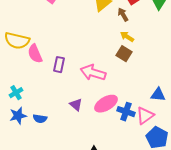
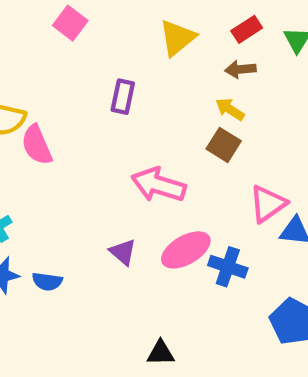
brown arrow: (123, 15) -> (240, 69), moved, turned -64
purple rectangle: (59, 65) -> (123, 97), moved
pink triangle: (145, 116) -> (268, 204), moved

